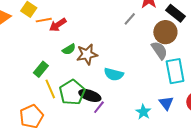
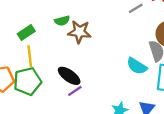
cyan semicircle: (114, 74) -> (137, 66), moved
green pentagon: (72, 92) -> (27, 81), moved

